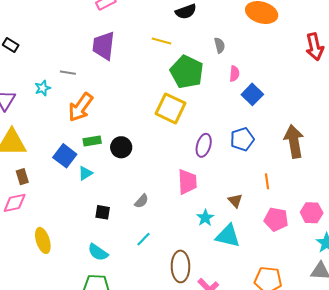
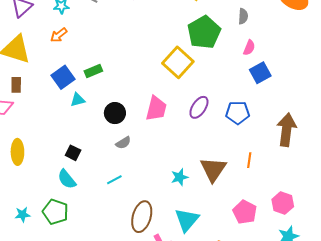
orange arrow: (81, 107) -> (59, 35), moved, size x0.6
green rectangle: (92, 141) -> (93, 71), turned -30
black circle: (121, 147) -> (115, 113), moved
pink trapezoid: (187, 182) -> (156, 109), moved
brown triangle: (235, 201) -> (213, 169), size x1.8
black square: (103, 212) -> (73, 153), moved
pink pentagon: (276, 219) -> (245, 212), moved
cyan triangle: (228, 236) -> (187, 220), moved, turned 40

